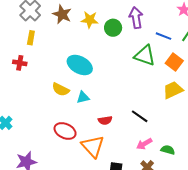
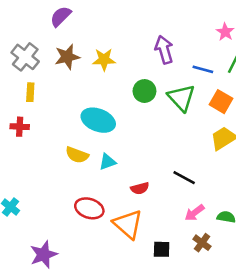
brown star: (62, 14) -> (67, 57), turned -30
green circle: (113, 28) -> (144, 91), moved
green triangle: (145, 56) -> (181, 98), turned 35

